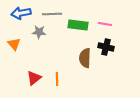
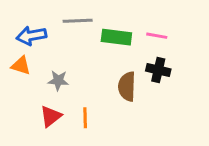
blue arrow: (21, 13) -> (31, 36), moved
gray star: (39, 32) -> (58, 80), moved
orange triangle: (14, 44) -> (21, 66), turned -32

